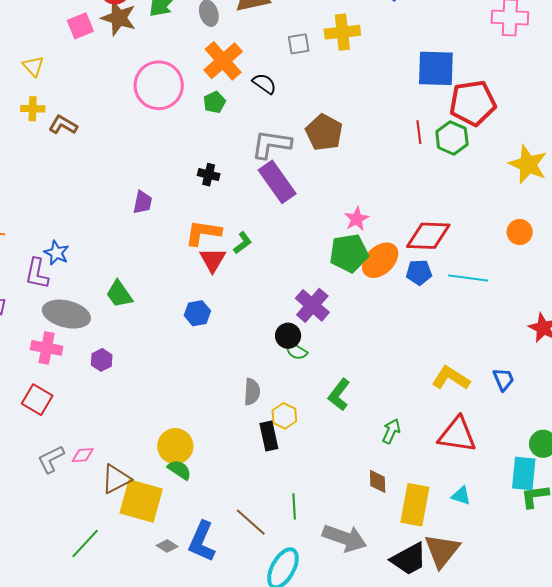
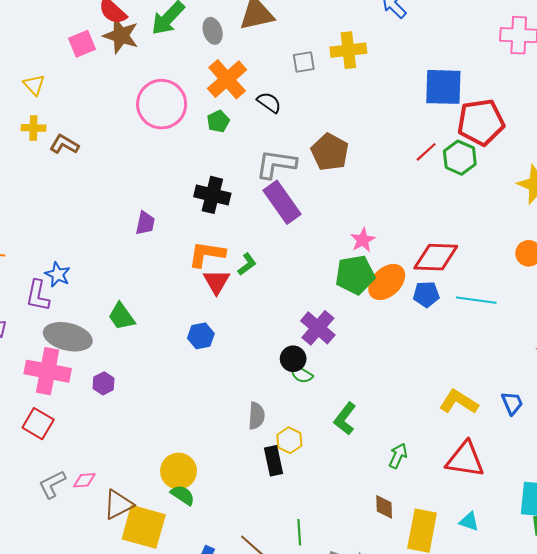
red line: (419, 132) -> (426, 152), turned 55
black cross: (209, 175) -> (212, 195), size x1.6
pink cross: (47, 348) -> (48, 371), size x1.4

